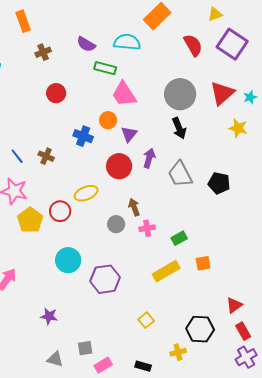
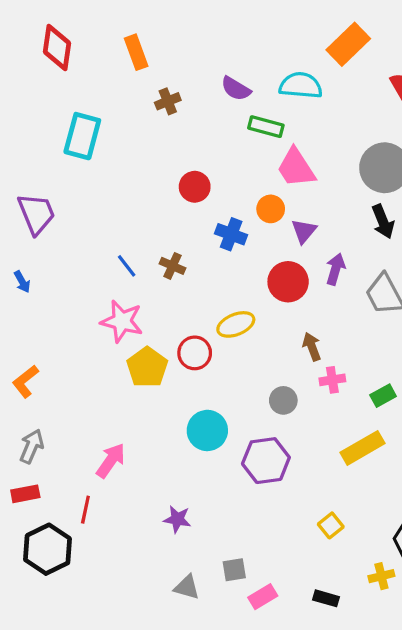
red circle: (56, 93) -> (195, 187), moved
gray circle: (116, 224) -> (283, 400), moved

